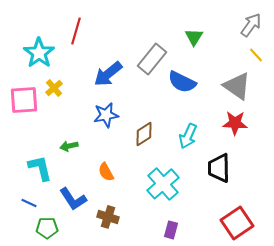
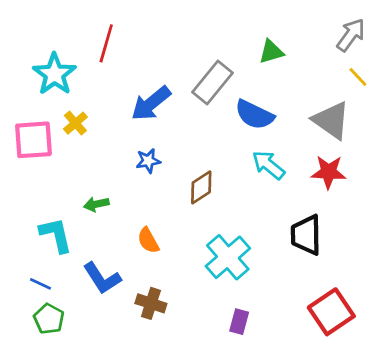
green triangle: (194, 37) -> (271, 52), turned 42
blue star: (106, 115) -> (148, 161), size x0.7
cyan arrow: (188, 136) -> (268, 165), moved, turned 105
green pentagon: (47, 228) -> (49, 319), moved, turned 30

